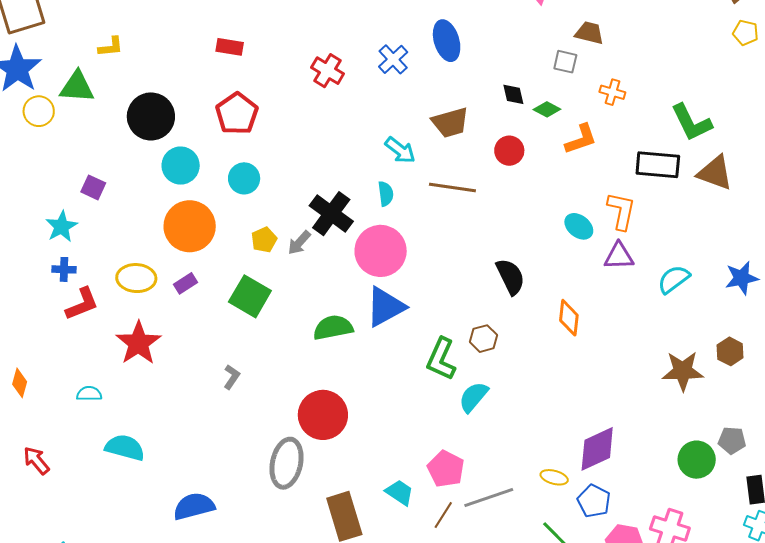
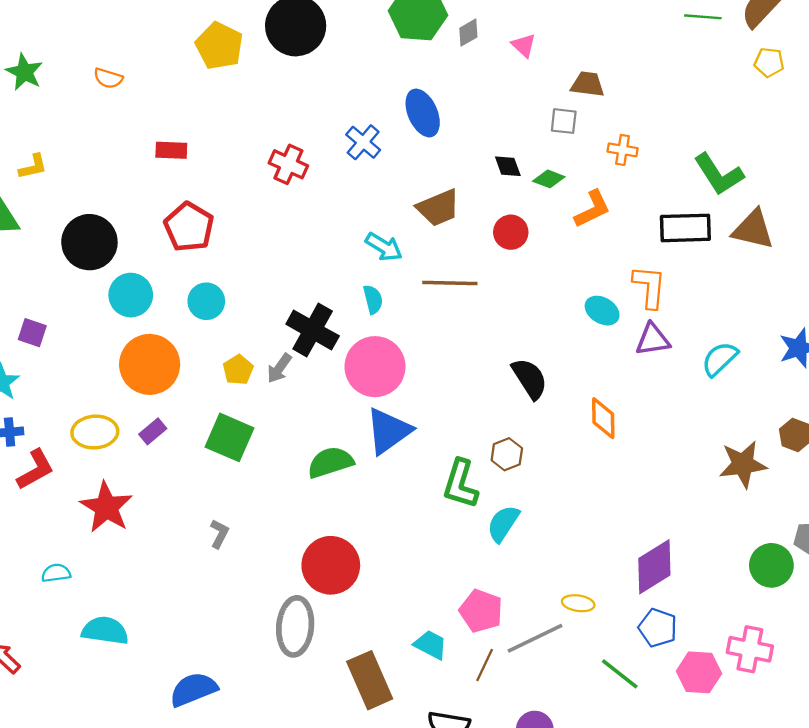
yellow ellipse: (554, 477) -> (578, 603), moved

